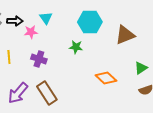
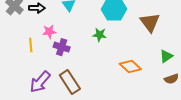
pink star: (31, 32) -> (49, 32), moved
brown triangle: (125, 35) -> (150, 22), turned -45

